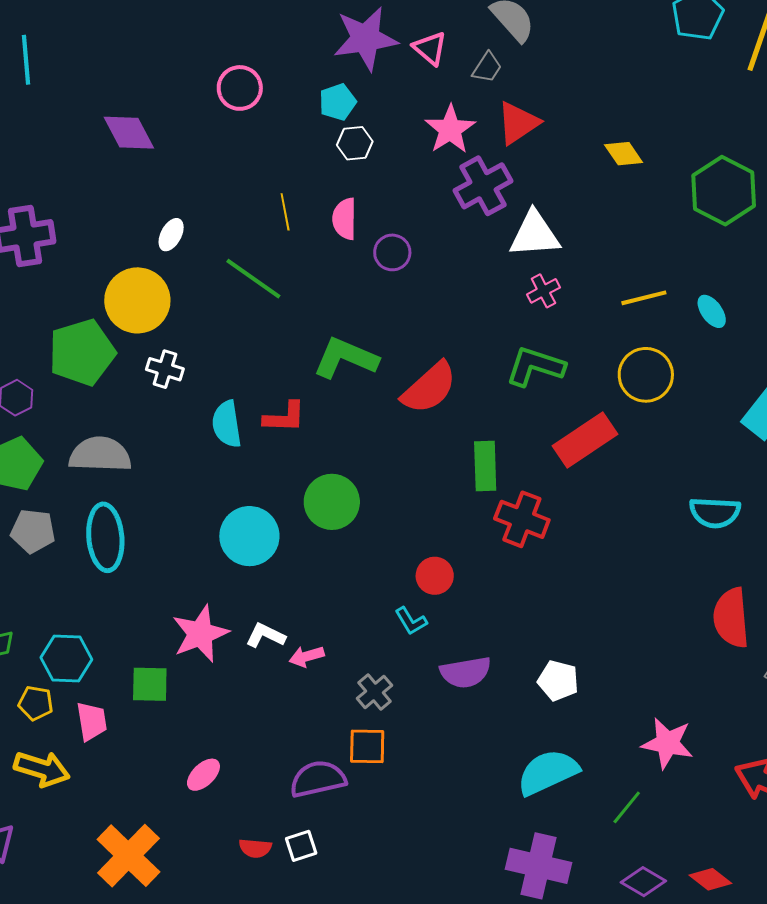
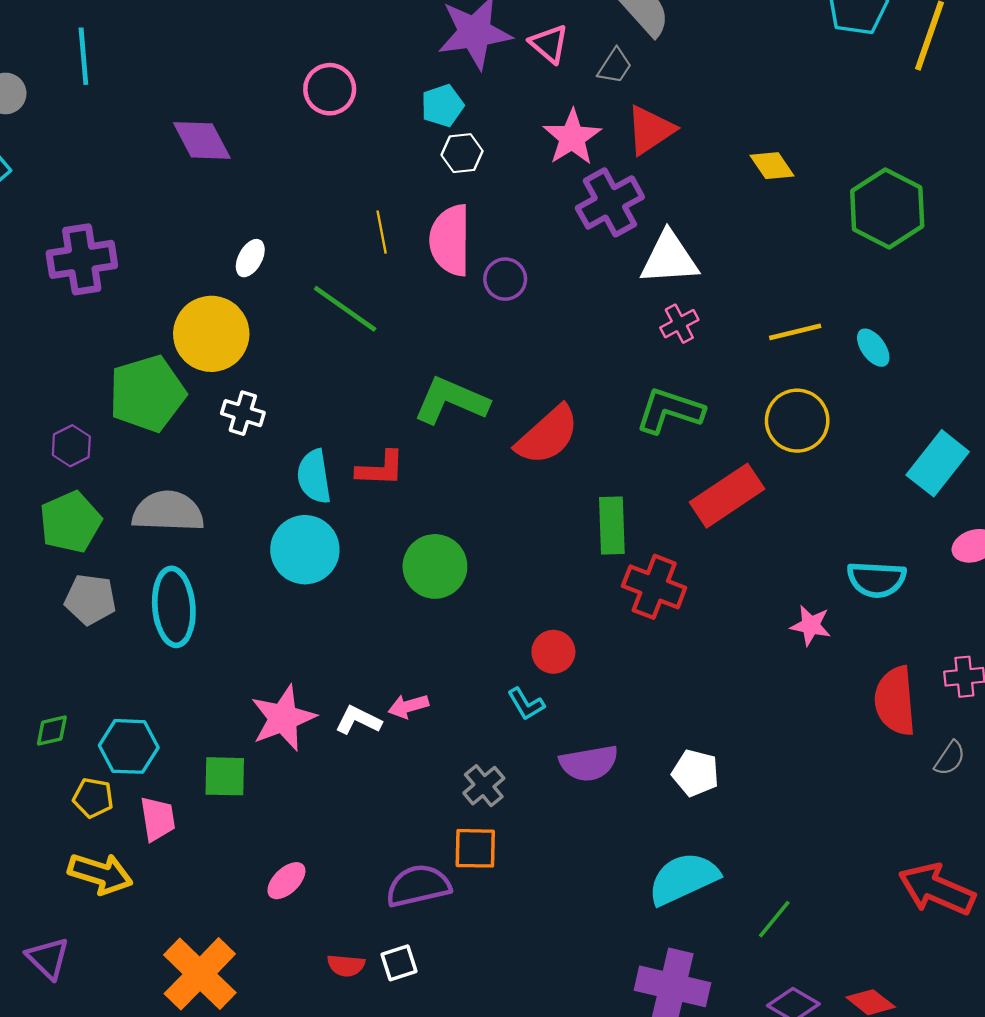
pink semicircle: (345, 219) -> (450, 240), size x1.5
cyan circle: (249, 536) -> (305, 550), moved
pink arrow: (307, 656) -> (408, 706), moved
pink star: (667, 743) -> (811, 625), moved, size x0.7

